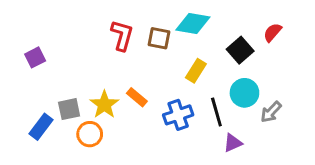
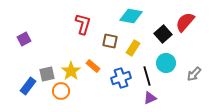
red semicircle: (273, 32) -> (185, 22), size x1.5
brown square: (159, 38) -> (110, 41), moved
gray arrow: (271, 112) -> (194, 74), moved
purple triangle: (233, 143) -> (150, 98), moved

